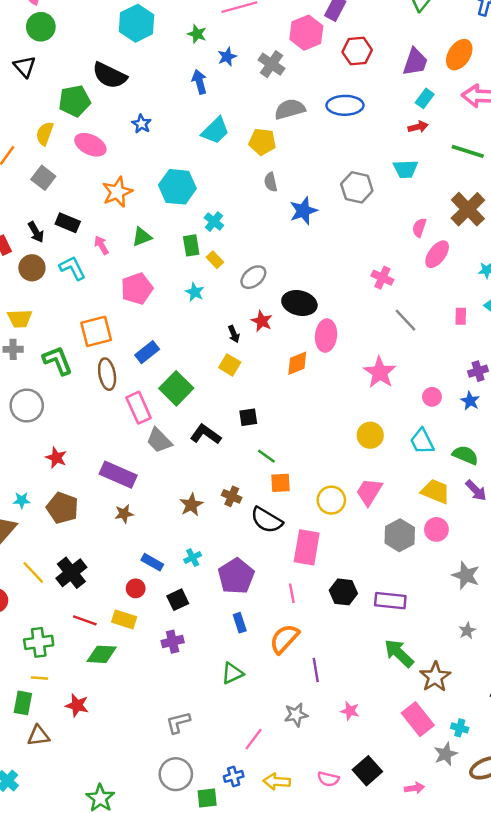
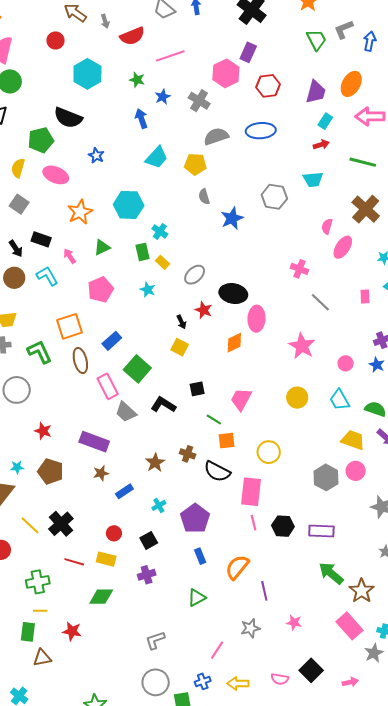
pink trapezoid: (369, 492) -> (241, 399), moved
blue rectangle: (152, 562) -> (124, 491), moved, turned -60
pink line: (292, 593) -> (254, 523), moved
green diamond: (102, 654) -> (101, 597), moved

